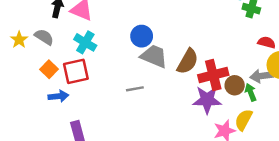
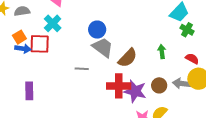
gray semicircle: (44, 37) -> (22, 11), turned -56
red cross: (213, 75) -> (119, 86), moved
green arrow: (251, 92) -> (162, 51), moved
blue arrow: (58, 96) -> (23, 49), moved

